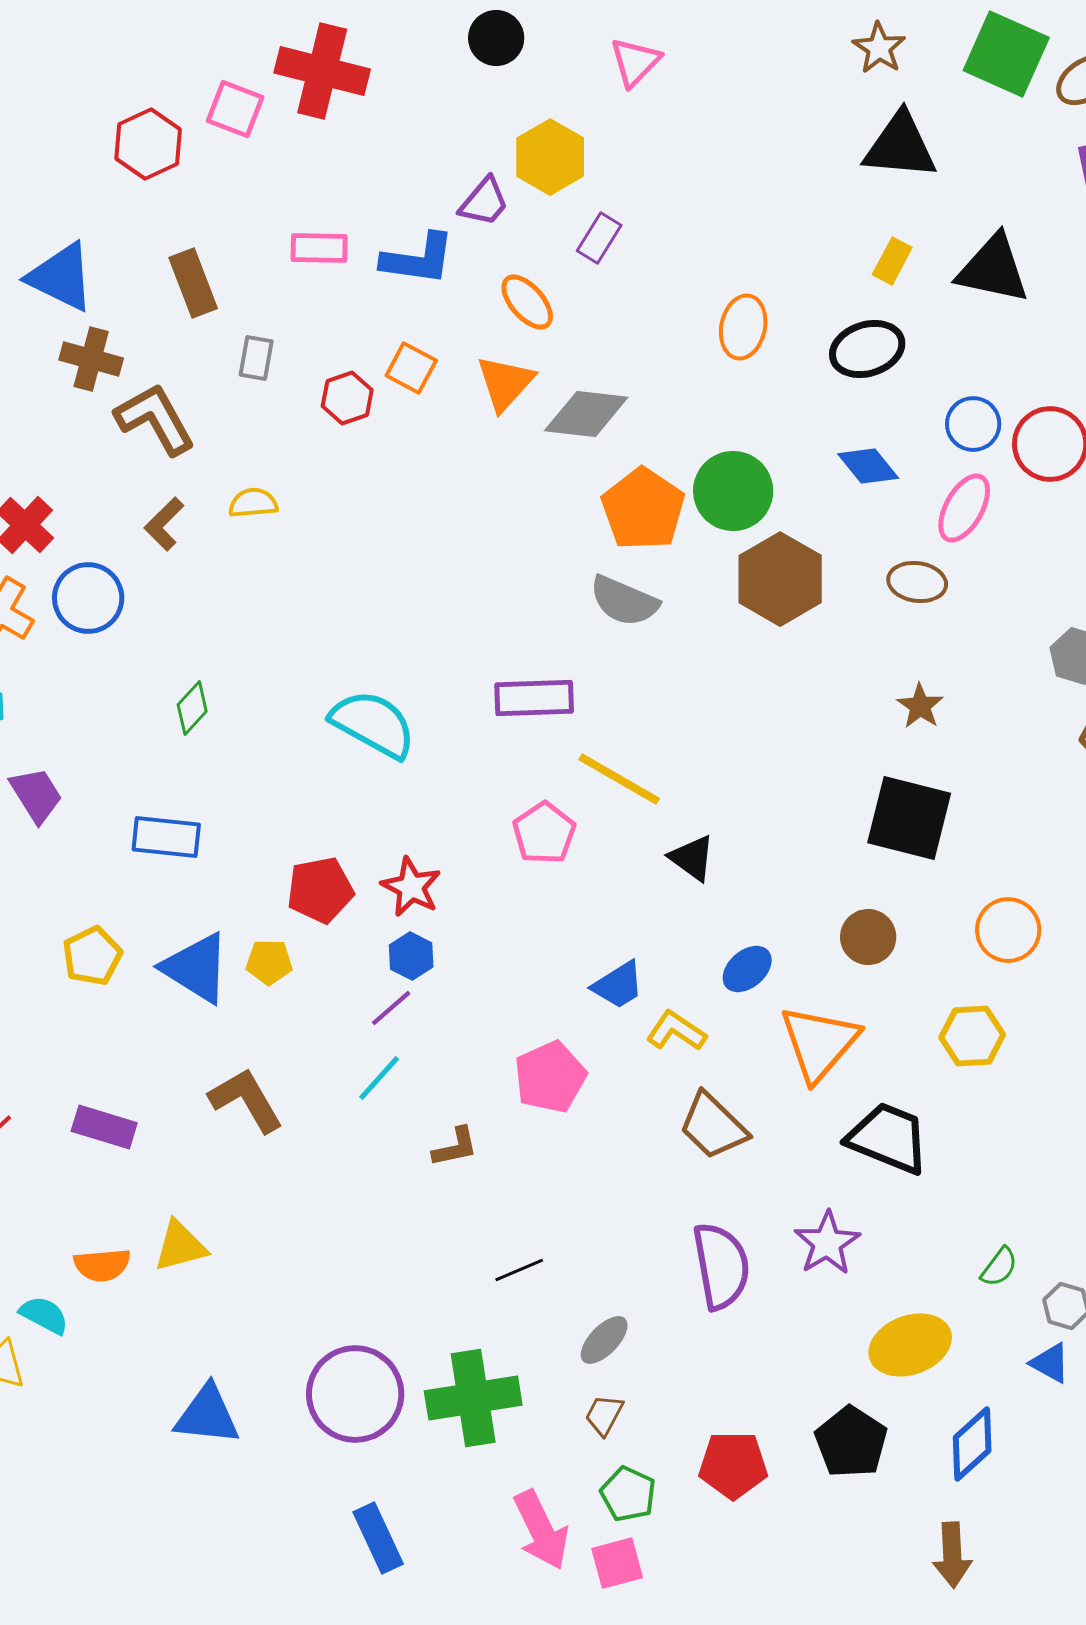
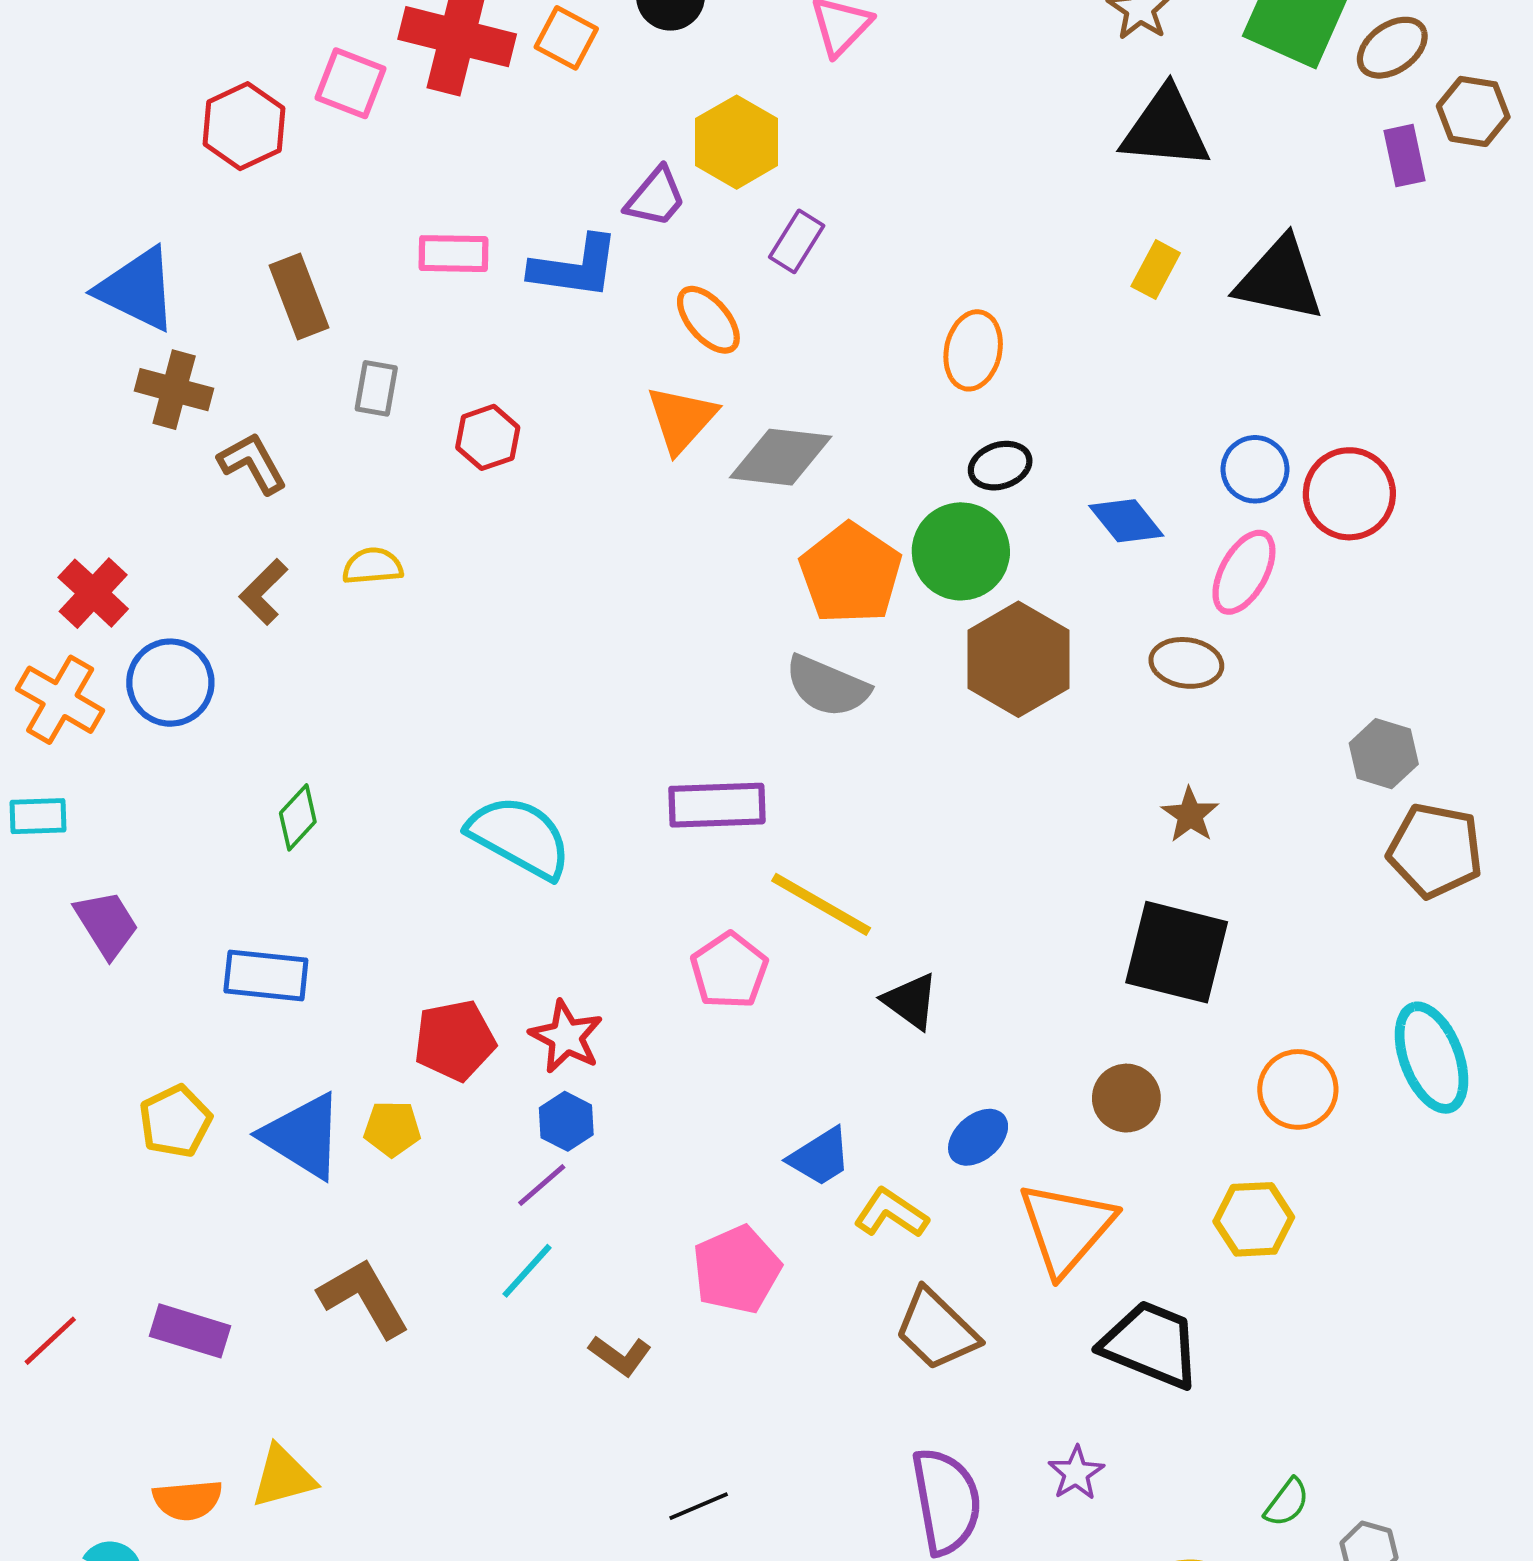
black ellipse: (867, 349) -> (1000, 466), moved, size x0.7
orange square: (411, 368) -> (566, 38), moved
brown L-shape: (155, 419) -> (252, 463), size x0.7
brown L-shape: (455, 1147) -> (620, 1355), turned 48
purple star: (827, 1243) -> (1076, 1473), size x0.7

